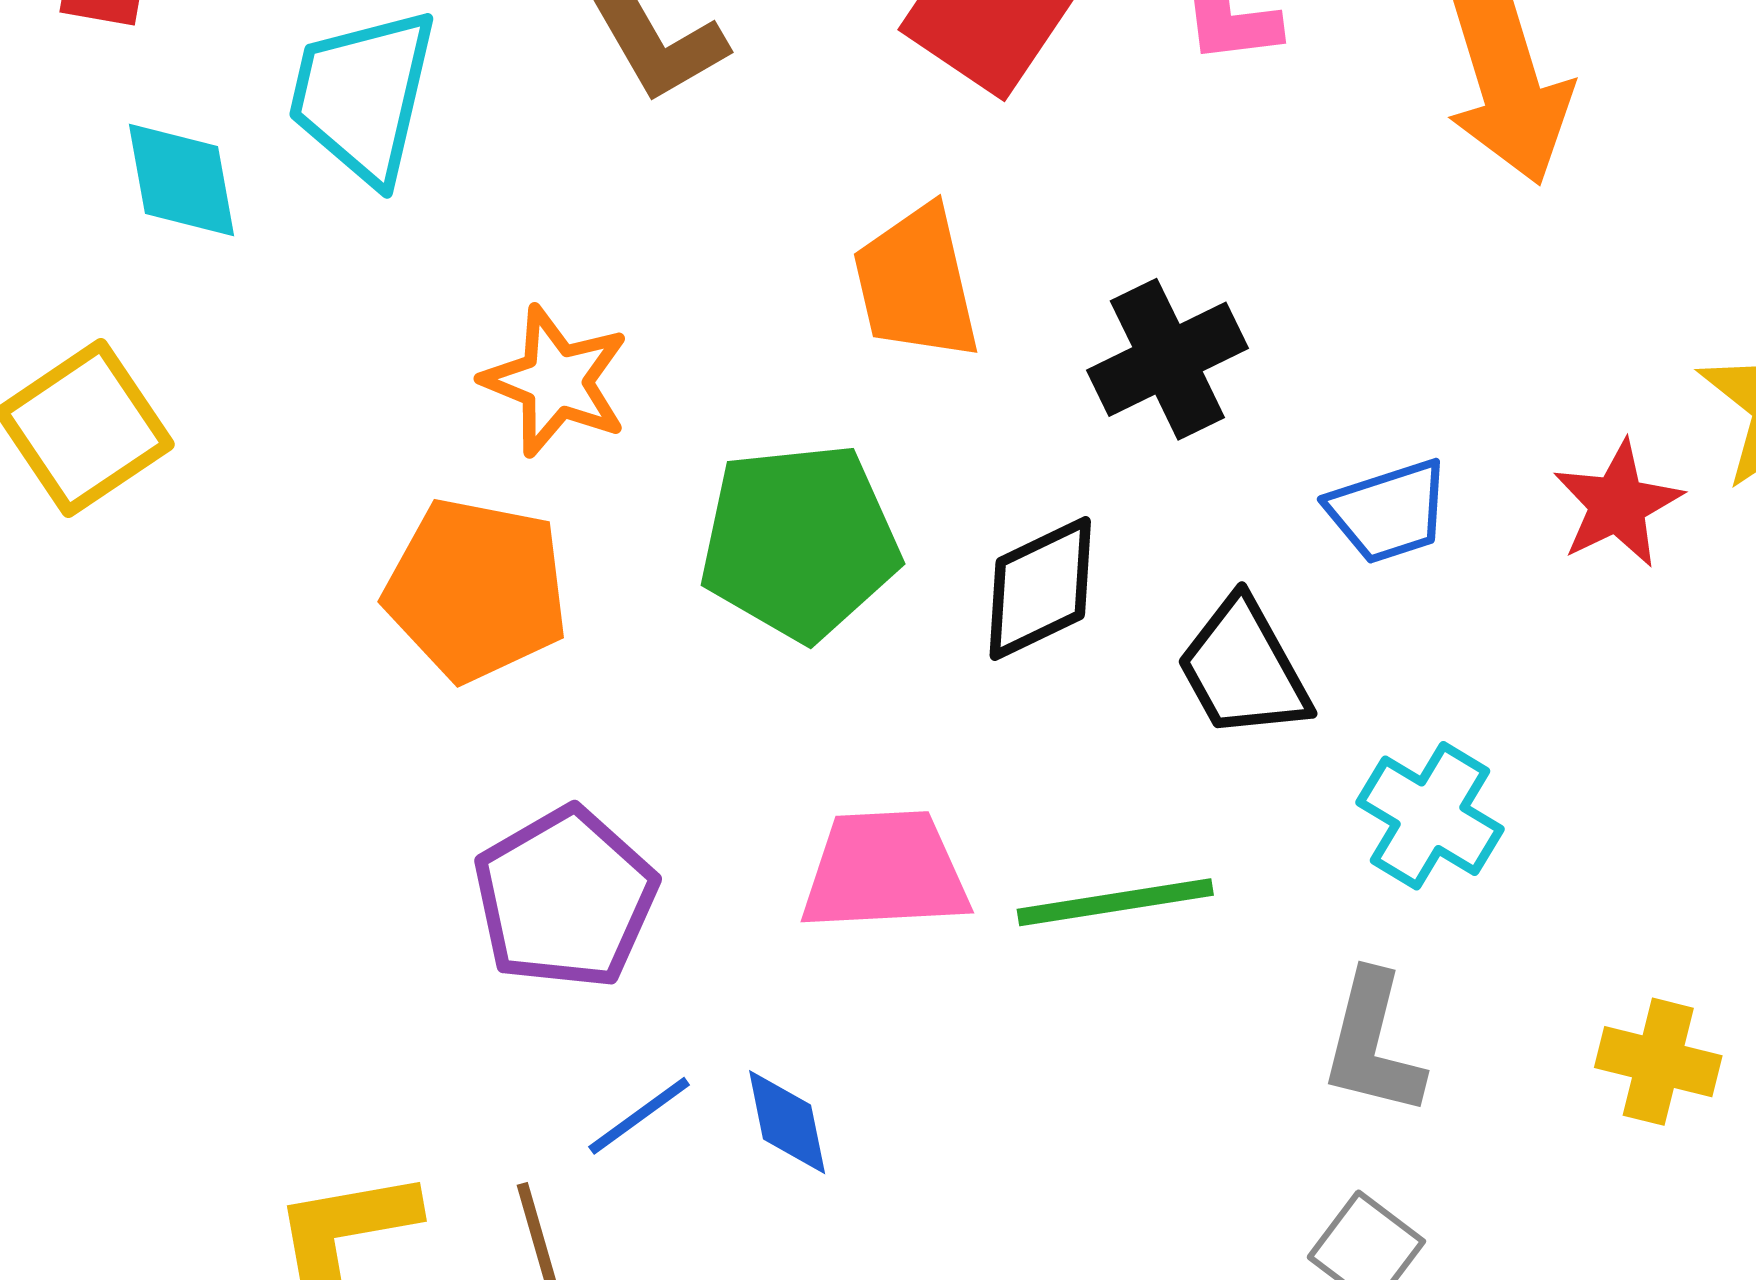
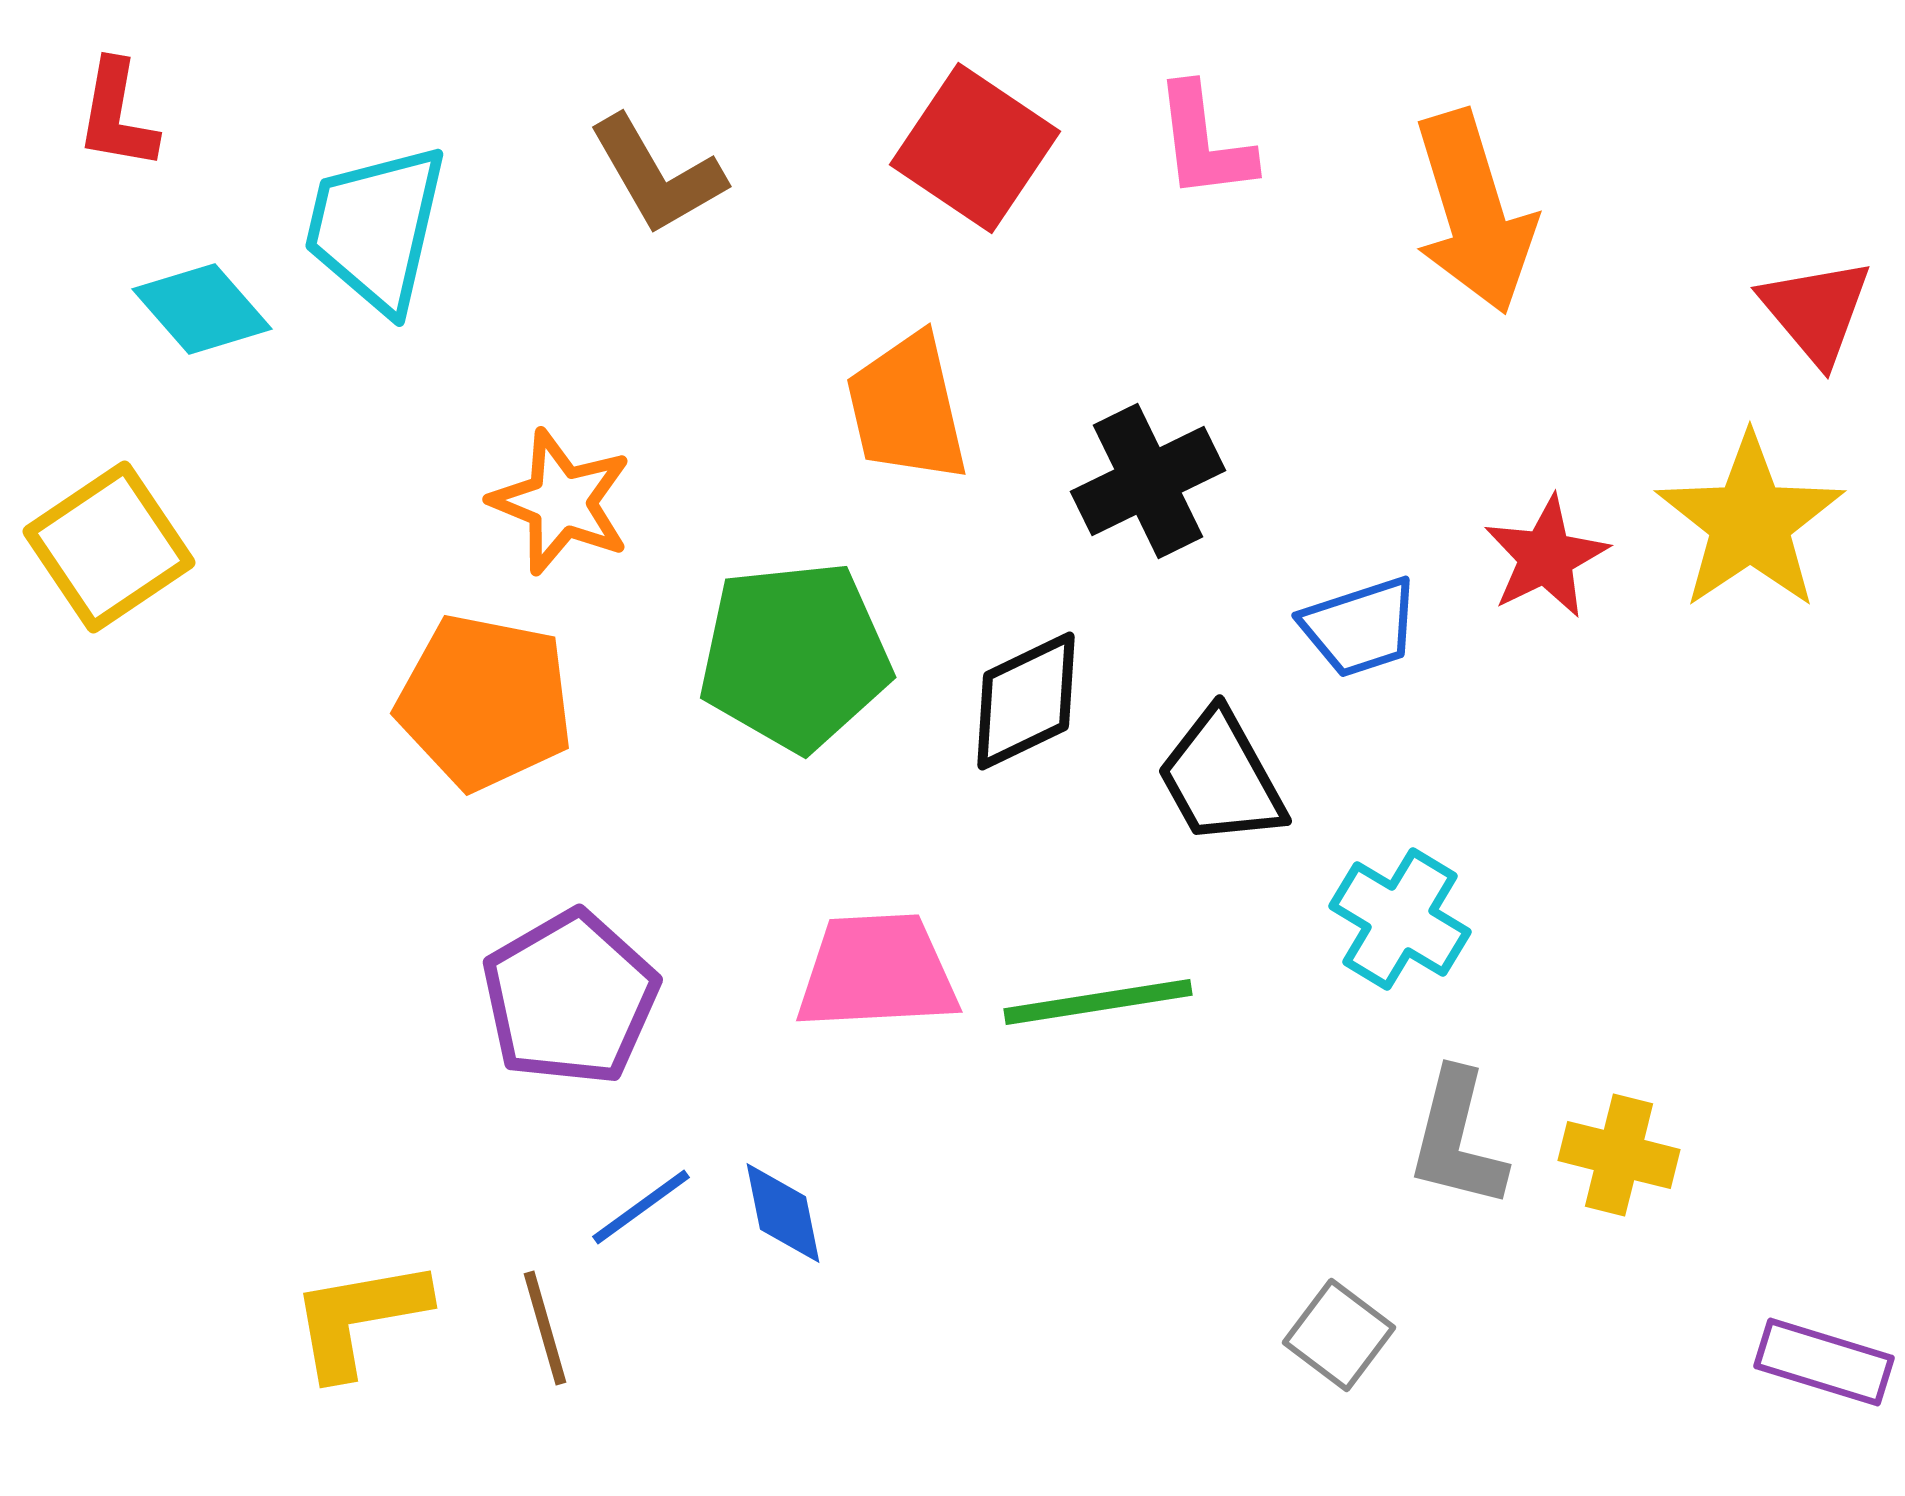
cyan diamond: (182, 180) -> (202, 309), turned -31
red star: (1618, 504) -> (1546, 557), moved
gray L-shape: (1373, 1044) -> (1457, 1139), moved

